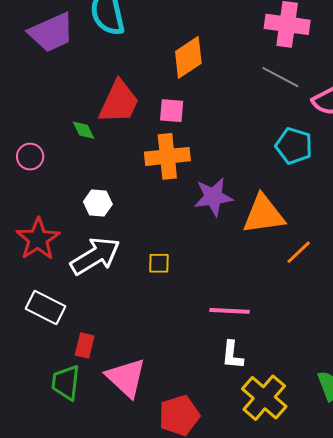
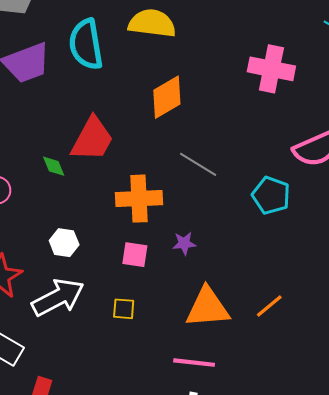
gray line: (280, 77) -> (198, 164), moved
pink square: (172, 111) -> (135, 255), moved
purple star: (213, 197) -> (184, 243), size x0.6
orange triangle: (263, 214) -> (207, 308), moved

